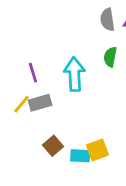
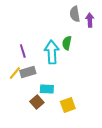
green semicircle: (110, 57) -> (67, 43), moved
cyan rectangle: (80, 156) -> (47, 89), moved

